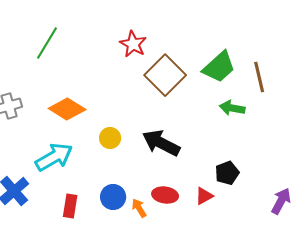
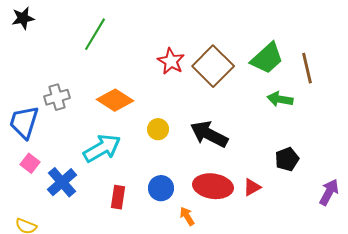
red star: (133, 44) -> (171, 61), moved
black pentagon: (227, 173) -> (287, 159), moved
red ellipse: (165, 195) -> (213, 186), size x1.5
orange arrow: (139, 208) -> (187, 216), moved

